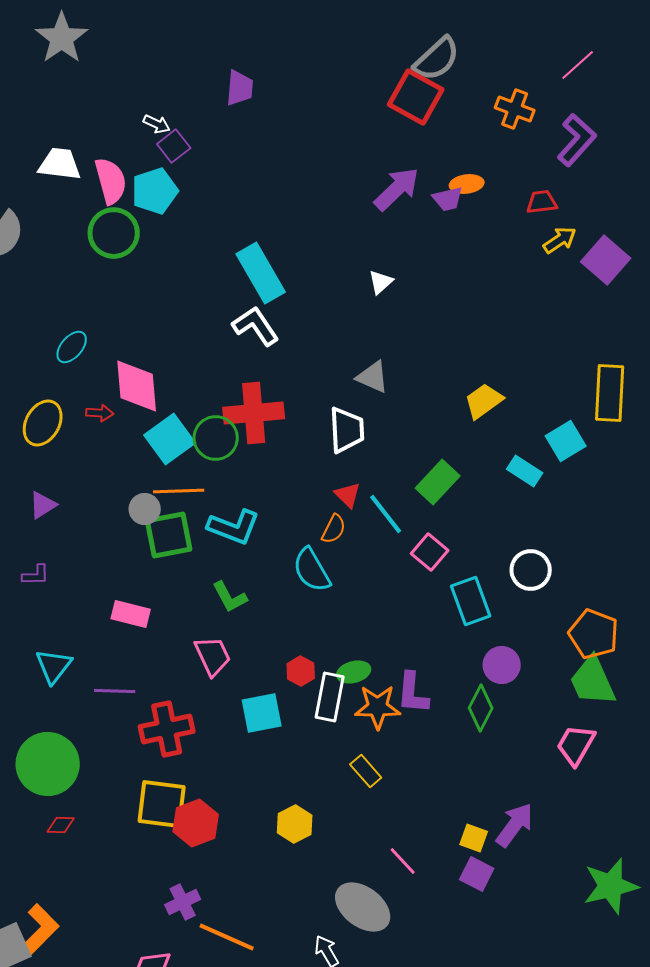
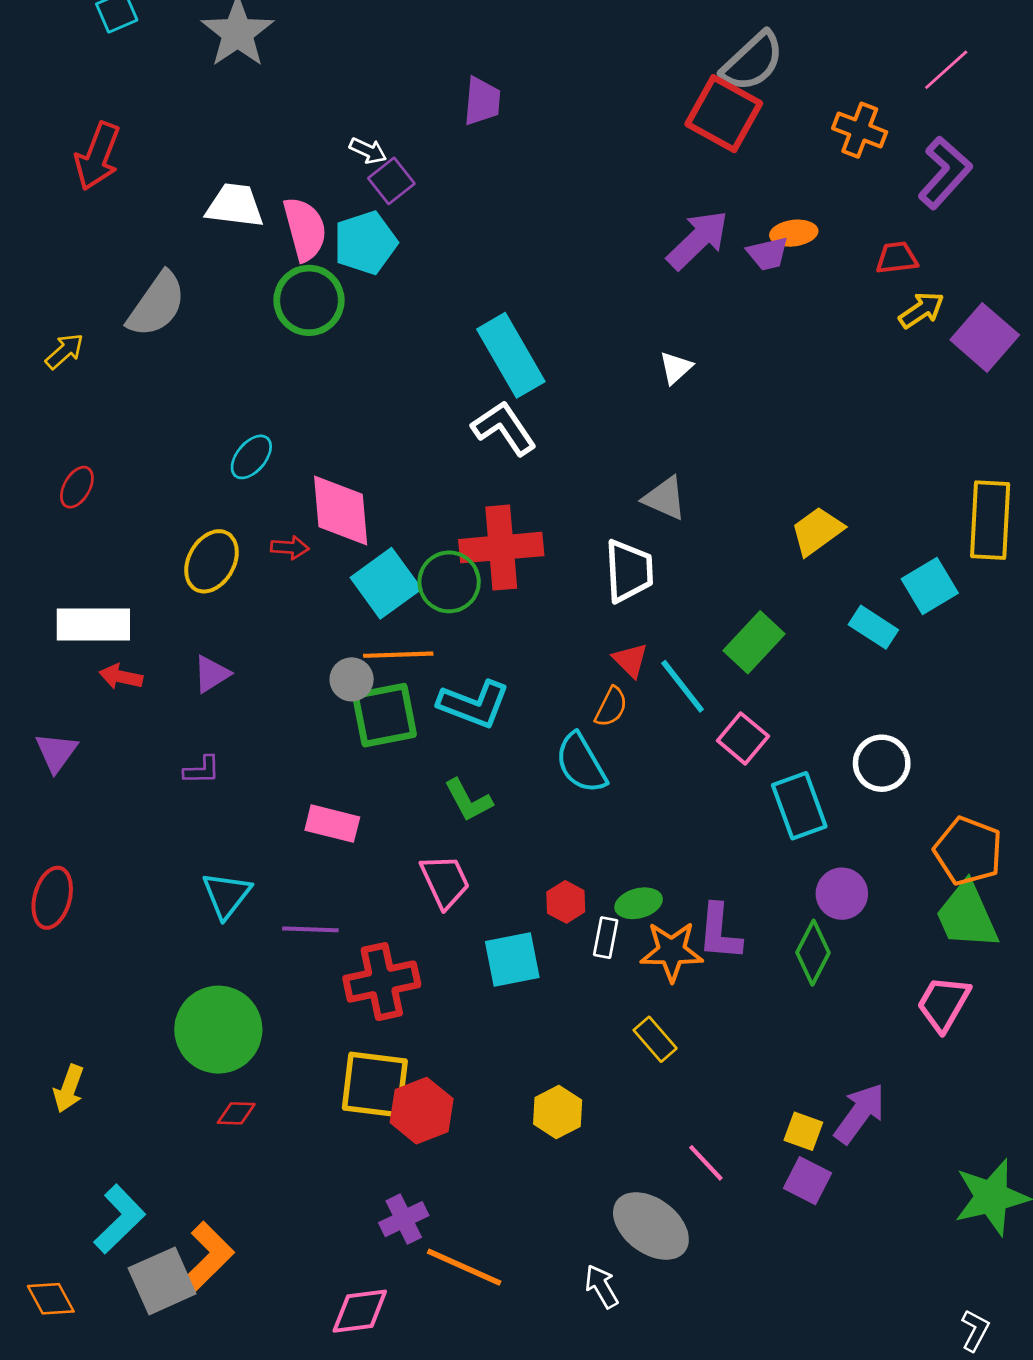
white rectangle: (330, 697) -> (606, 938), size x0.6

